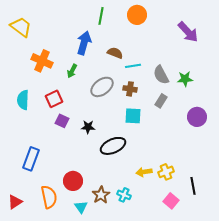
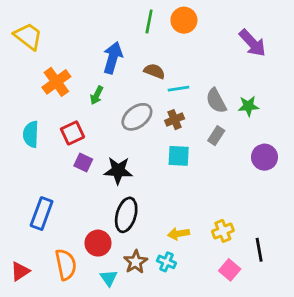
green line: (101, 16) -> (149, 21), moved
orange cross: (42, 61) -> (56, 82), turned 30
brown cross: (130, 89) -> (175, 120), turned -32
black star: (88, 127) -> (118, 171), size x1.5
black ellipse: (113, 146) -> (126, 215), moved, turned -50
yellow arrow: (144, 172) -> (179, 234), moved

